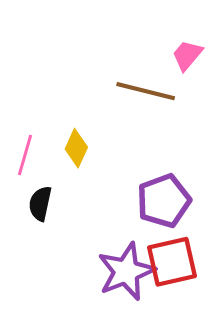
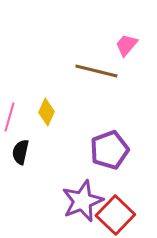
red square: (172, 262) -> (115, 215), moved, turned -33

